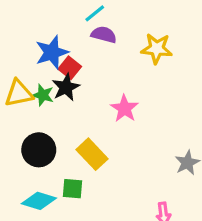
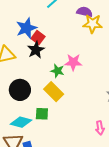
purple semicircle: (104, 35) -> (85, 12), moved
green star: (43, 95) -> (57, 71), moved
pink star: (124, 109) -> (73, 62), turned -30

